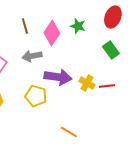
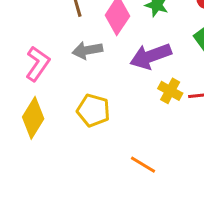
purple arrow: (58, 77) -> (151, 56), moved, turned 152

